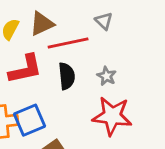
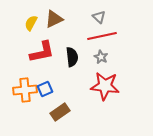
red line: (68, 43) -> (102, 36), moved
blue square: (29, 120) -> (45, 89), size x0.7

